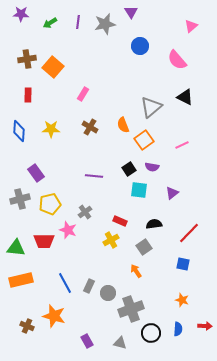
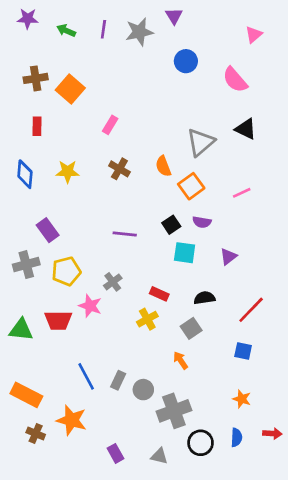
green arrow: (50, 23) -> (66, 31), turned 56
orange rectangle: (21, 280) -> (26, 395), moved, turned 40

